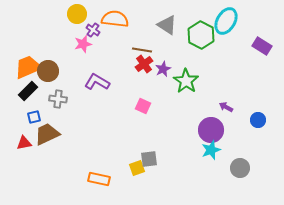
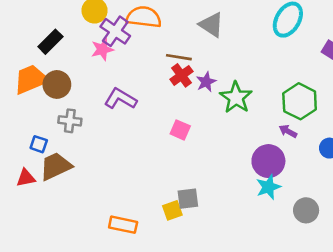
purple cross: (93, 30) -> (115, 31), size x1.6
green hexagon: (201, 35) -> (300, 101), moved
black rectangle: (28, 91) -> (50, 42), moved
blue square: (34, 117) -> (39, 144), turned 32

